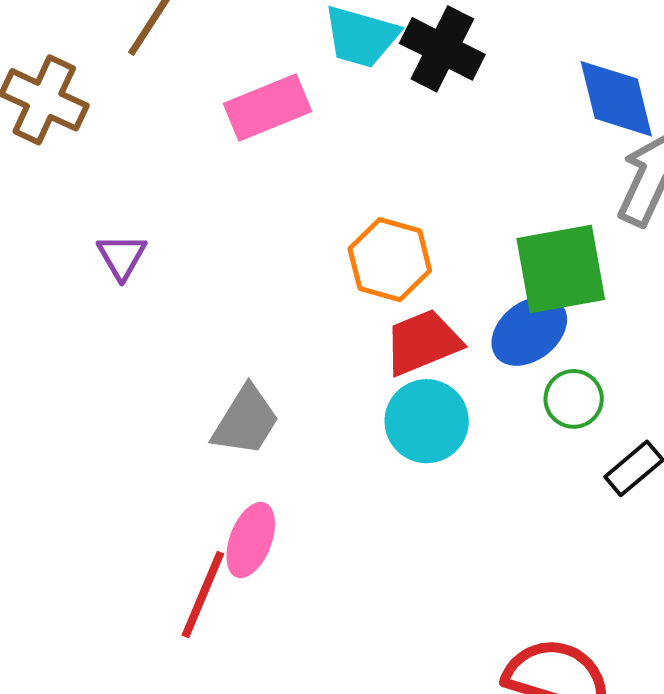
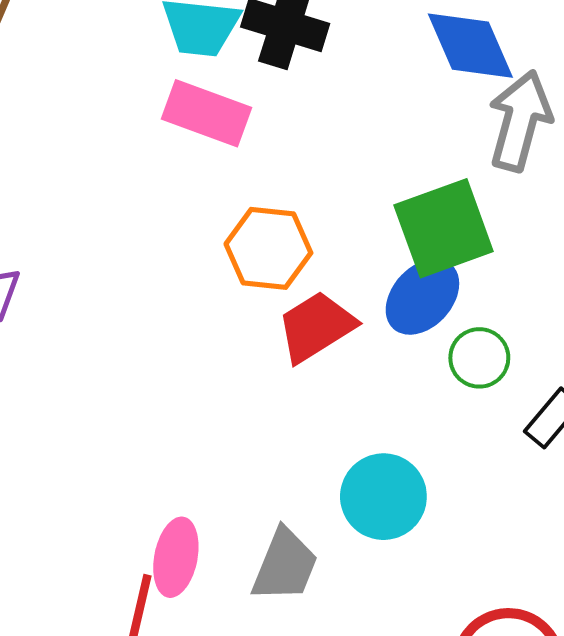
pink rectangle: (268, 107) -> (207, 113), moved, turned 52
gray trapezoid: (246, 421) -> (285, 565), moved
cyan circle: (427, 421) -> (383, 497), moved

